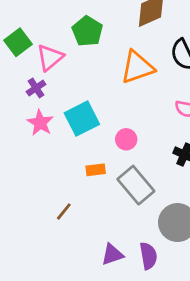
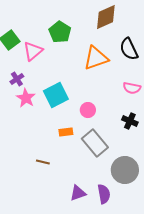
purple cross: (36, 88) -> (17, 79), moved
brown line: (64, 211) -> (43, 162), turned 64

